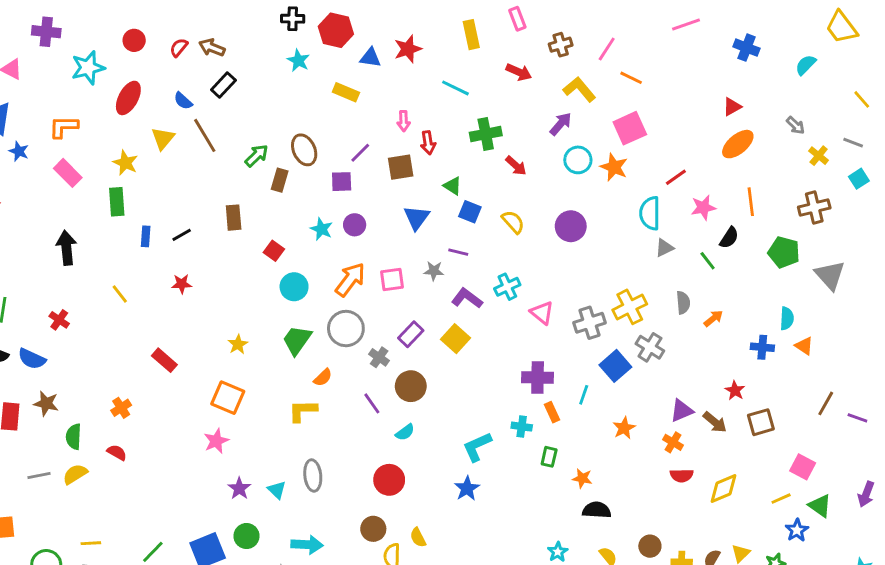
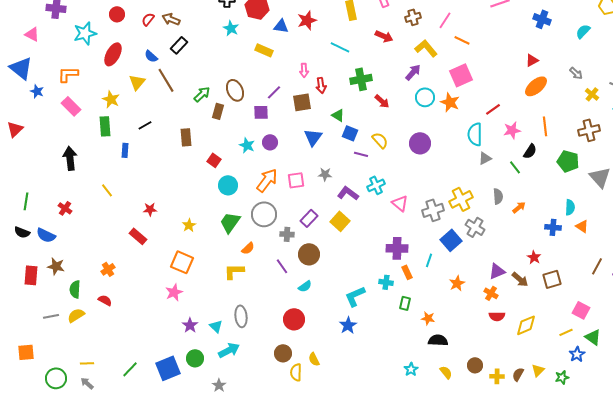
black line: (182, 235) -> (145, 125), moved
purple line: (458, 252) -> (361, 154), moved
red star: (182, 284) -> (150, 209), moved
gray cross: (379, 357) -> (287, 234), turned -32
cyan arrow: (307, 545) -> (229, 350), moved, turned -30

